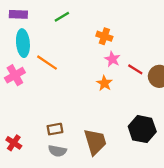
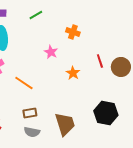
pink star: (112, 59) -> (51, 52), moved
orange line: (47, 63) -> (24, 83), moved
red line: (135, 69) -> (100, 61), turned 40

